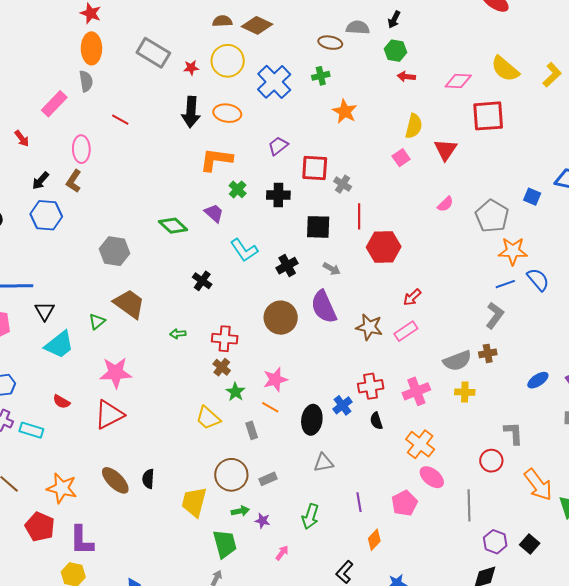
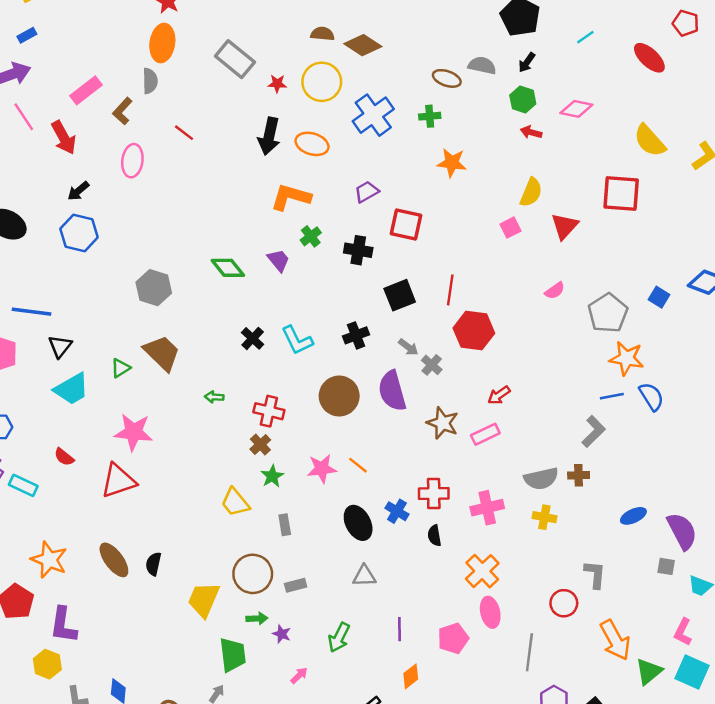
pink diamond: (458, 81) -> (576, 109), moved
pink rectangle: (54, 104) -> (86, 90), moved
orange star: (345, 111) -> (452, 163), turned -30
red arrow: (22, 138) -> (64, 138), size x1.6
brown L-shape: (74, 181) -> (122, 111), moved
gray cross: (343, 184) -> (432, 365), moved
black square: (318, 227) -> (400, 295), turned -32
cyan L-shape: (244, 250) -> (297, 340), moved
blue cross: (342, 405) -> (397, 511), turned -30
orange line: (270, 407) -> (358, 465), moved
black ellipse: (312, 420) -> (358, 523), turned -44
pink ellipse: (432, 477) -> (490, 612), turned 30

